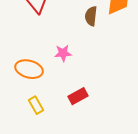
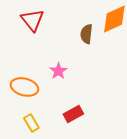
pink star: (63, 53) -> (58, 71), turned -30

